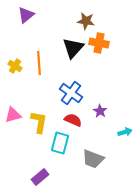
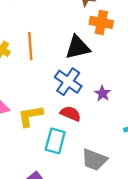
black triangle: (73, 48) -> (78, 47), moved, turned 35
purple star: (100, 111) -> (103, 93), moved
yellow L-shape: (39, 122) -> (30, 116), turned -110

